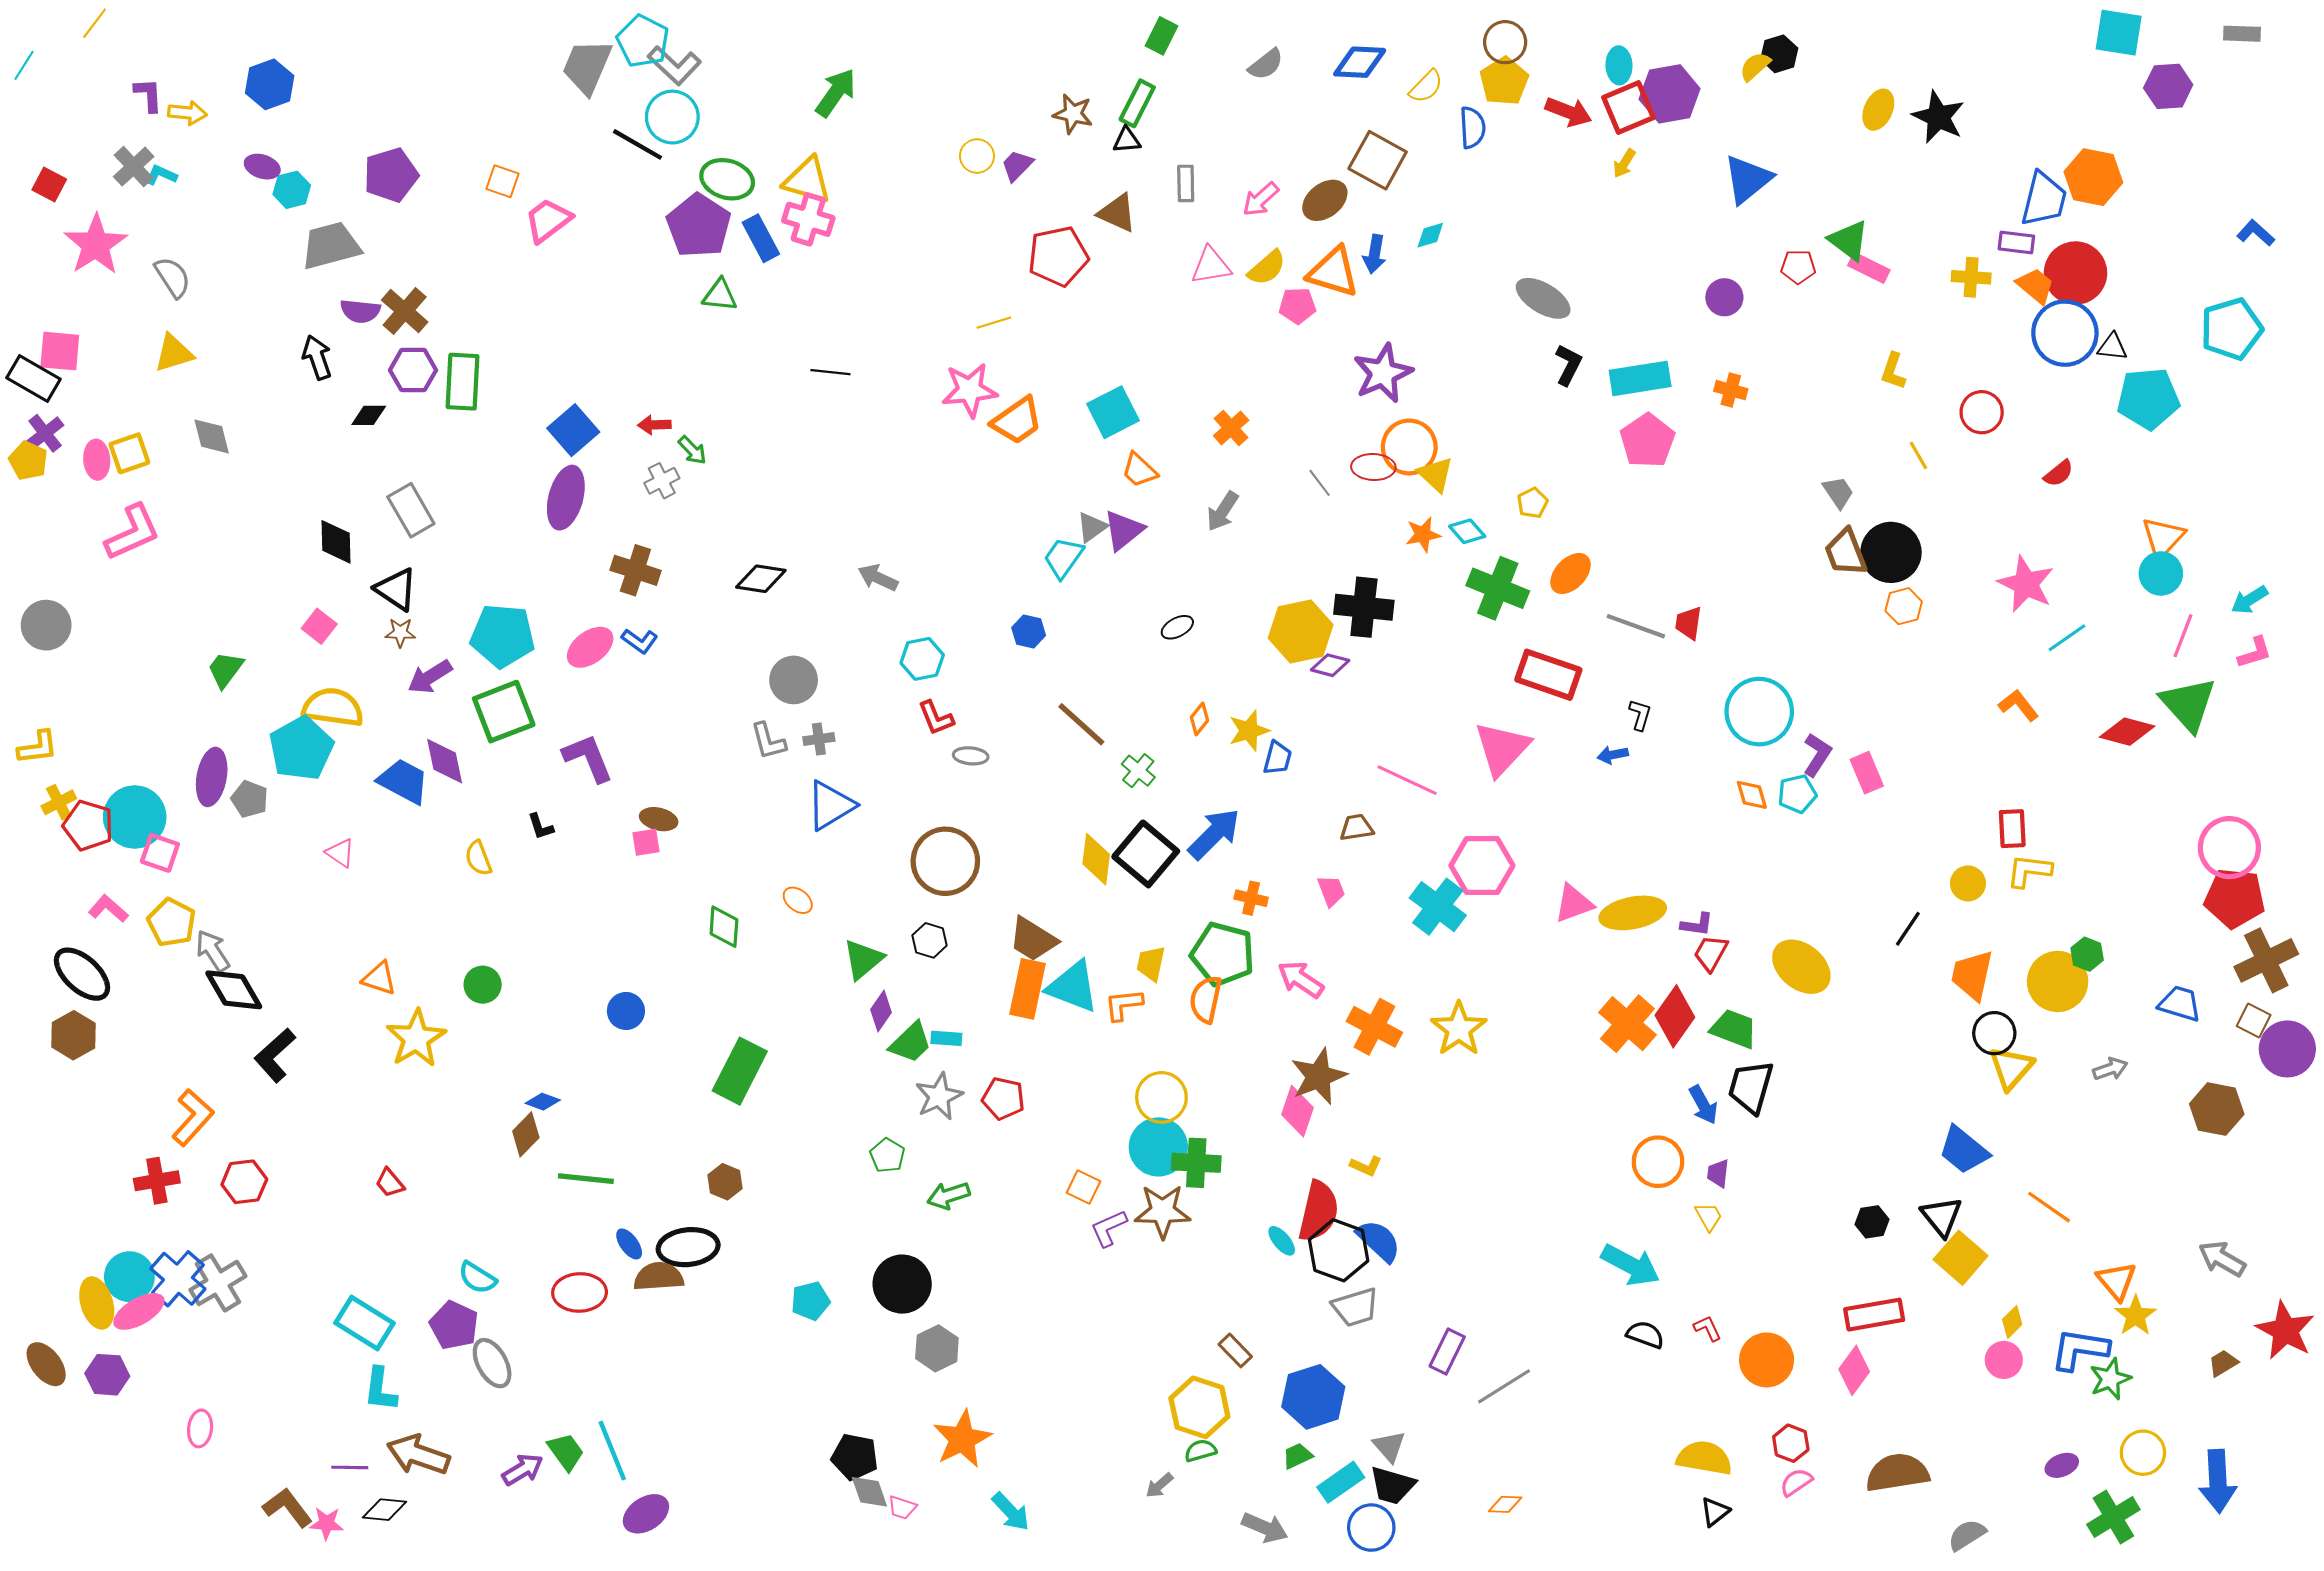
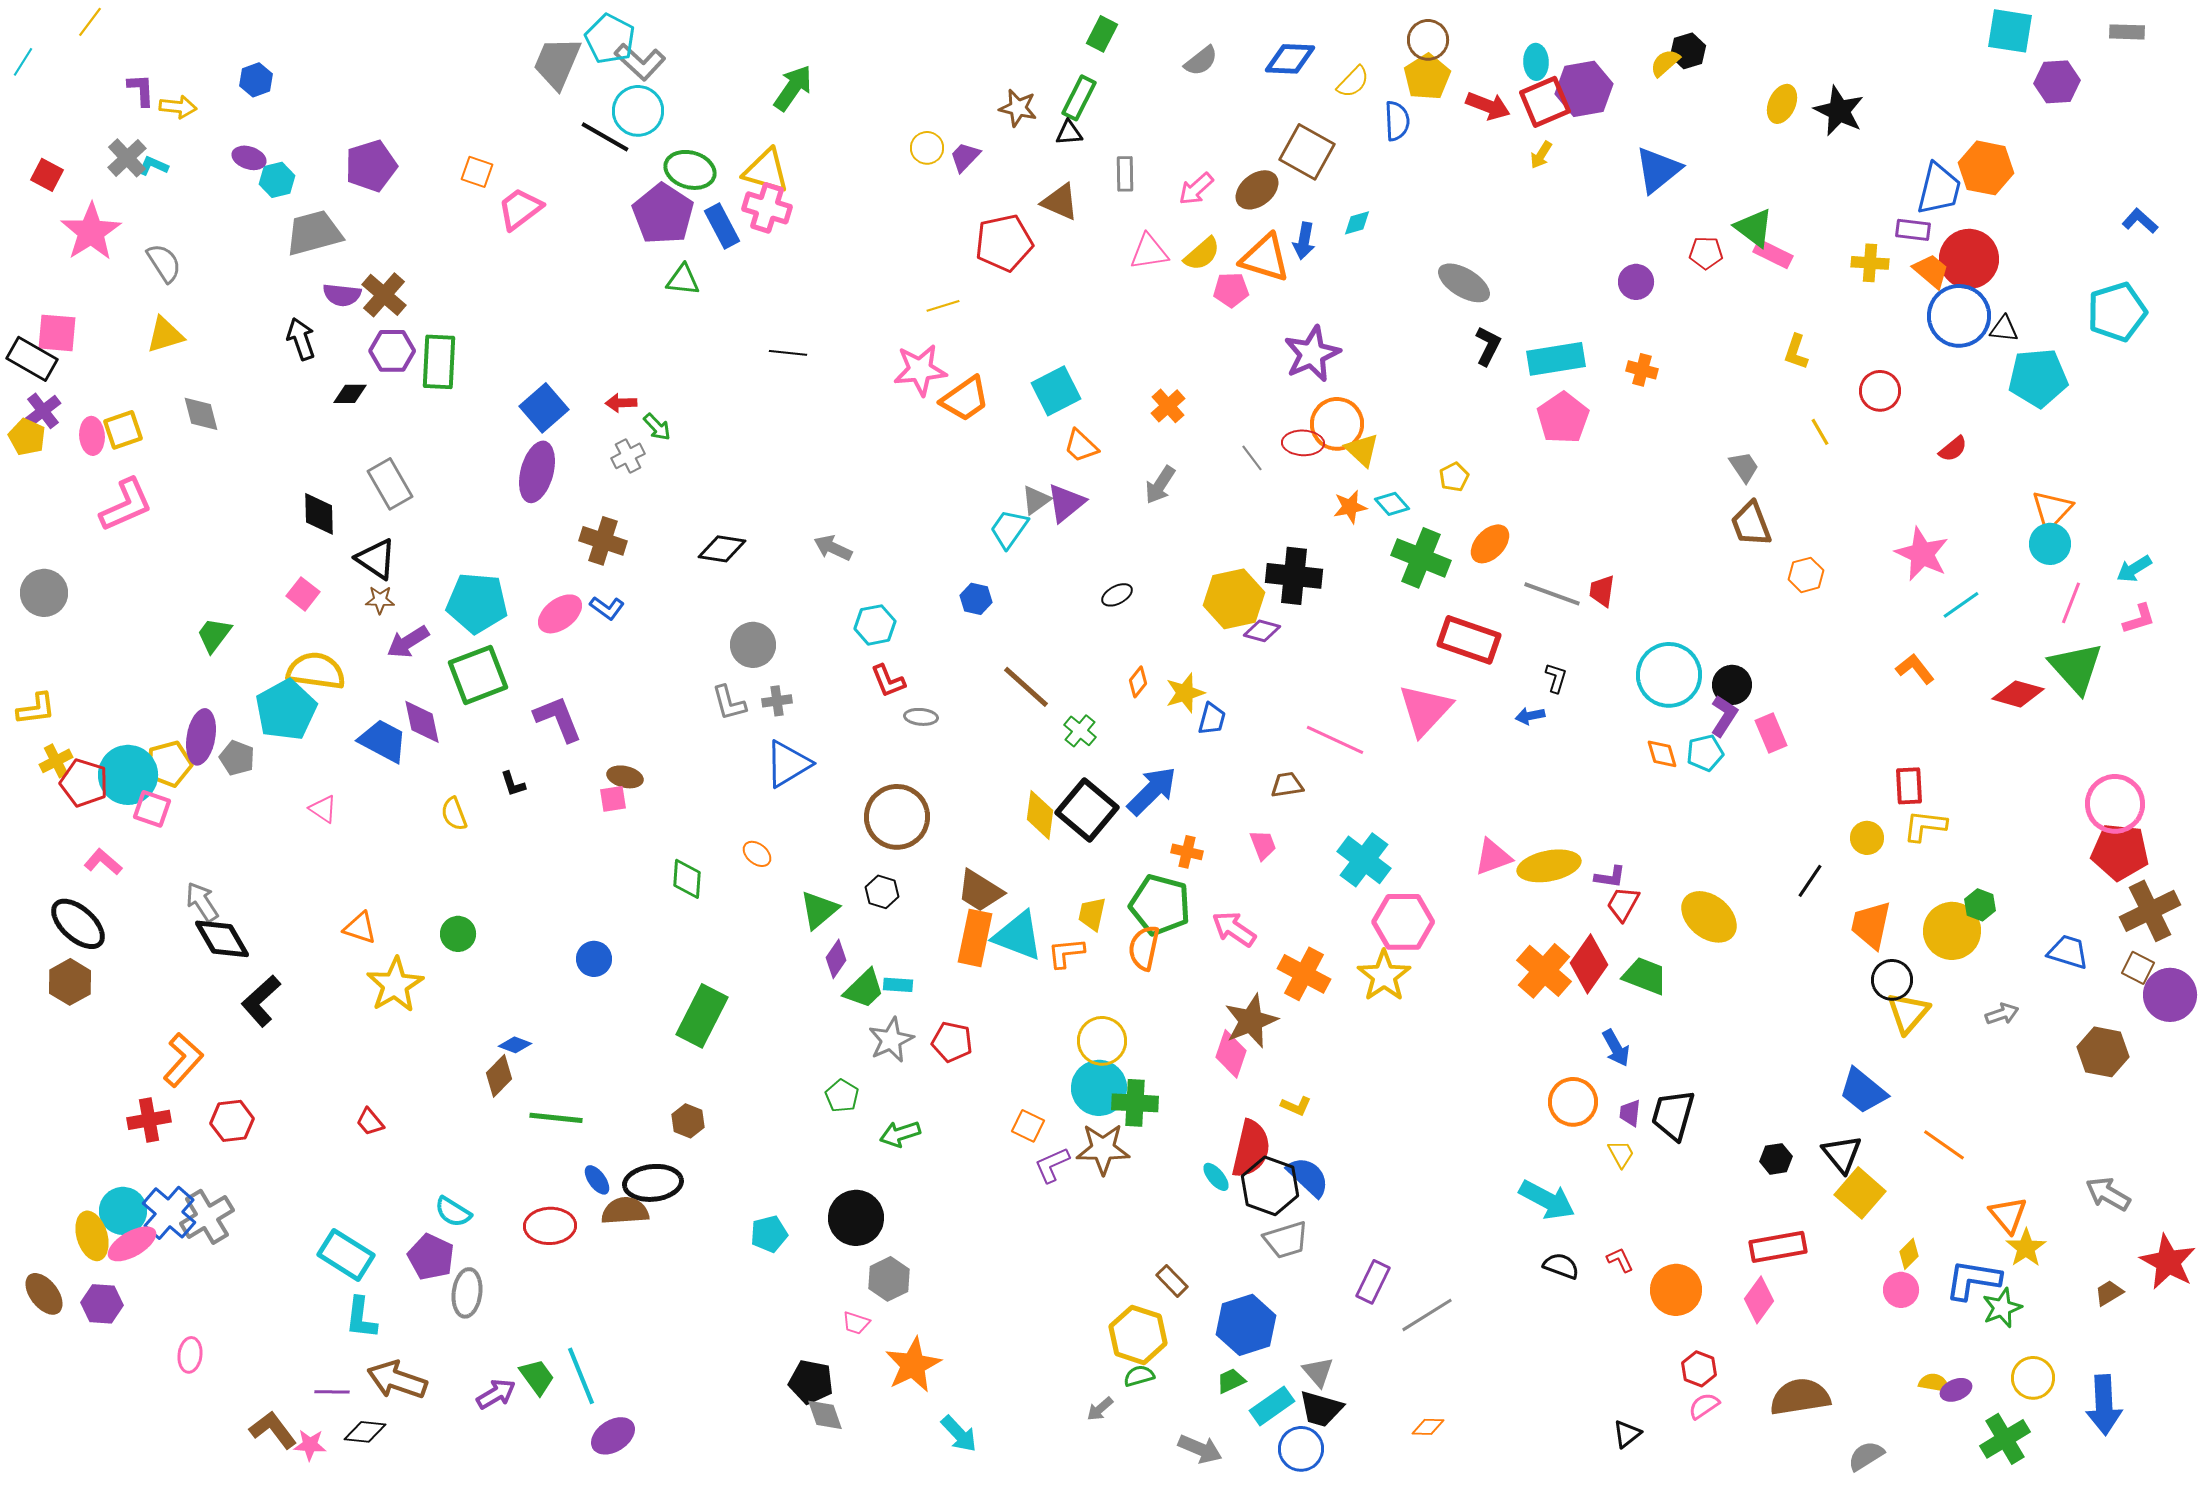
blue hexagon: (270, 84) -> (256, 80), size x0.7
black circle: (1891, 552) -> (1732, 685), moved, size x0.7
pink hexagon: (1482, 866) -> (1403, 922), moved
yellow pentagon: (172, 922) -> (169, 764), moved, turned 30
black trapezoid: (1751, 1087) -> (1673, 1115), moved
gray ellipse: (492, 1363) -> (467, 1293), turned 36
yellow semicircle: (1704, 1458) -> (1934, 1383), moved, size x0.6
pink trapezoid: (902, 1508) -> (856, 1323), moved

